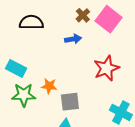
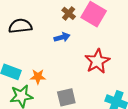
orange star: (49, 86) -> (38, 77), moved

